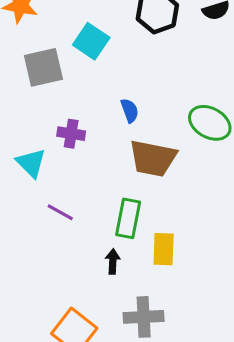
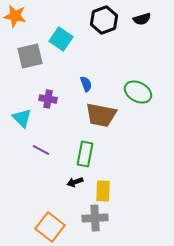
yellow rectangle: (164, 249) -> (103, 191), moved
black arrow: (113, 262) -> (75, 182), turned -112

